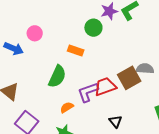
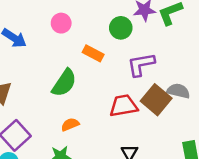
pink circle: (35, 33) -> (61, 23), moved
brown square: (129, 78) -> (156, 100), turned -30
purple L-shape: (88, 92) -> (141, 64), moved

